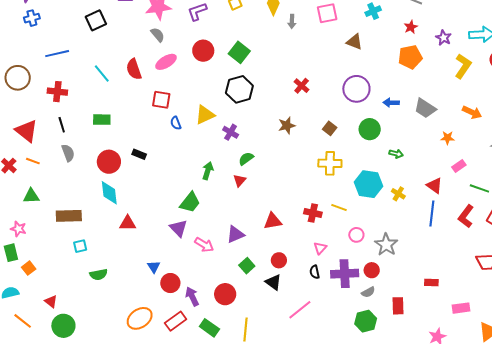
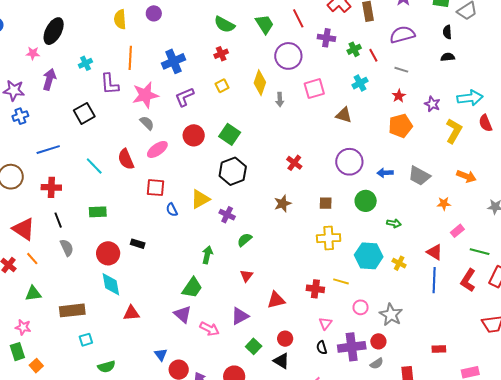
brown square: (330, 128) -> (326, 203), turned -32
orange line: (33, 161) -> (32, 259), turned 32
red triangle: (240, 180) -> (247, 276), moved

